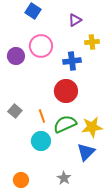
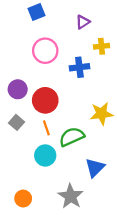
blue square: (33, 11) -> (36, 12), turned 35
purple circle: (16, 56) -> (18, 89), moved
red circle: (66, 91) -> (45, 100), moved
yellow star: (92, 127) -> (101, 114), moved
gray star: (64, 178) -> (71, 196), size x1.6

